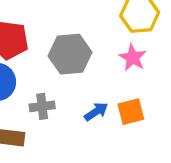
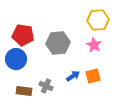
gray cross: (42, 106) -> (46, 86), moved, turned 32

